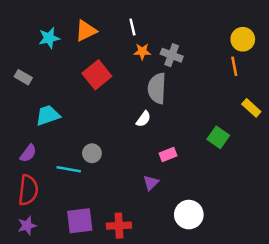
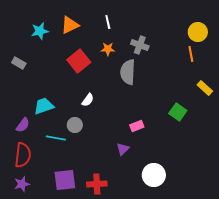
orange star: (142, 51) -> (108, 49), moved
cyan trapezoid: (48, 115) -> (44, 106), moved
white semicircle: (143, 119) -> (88, 100), moved

